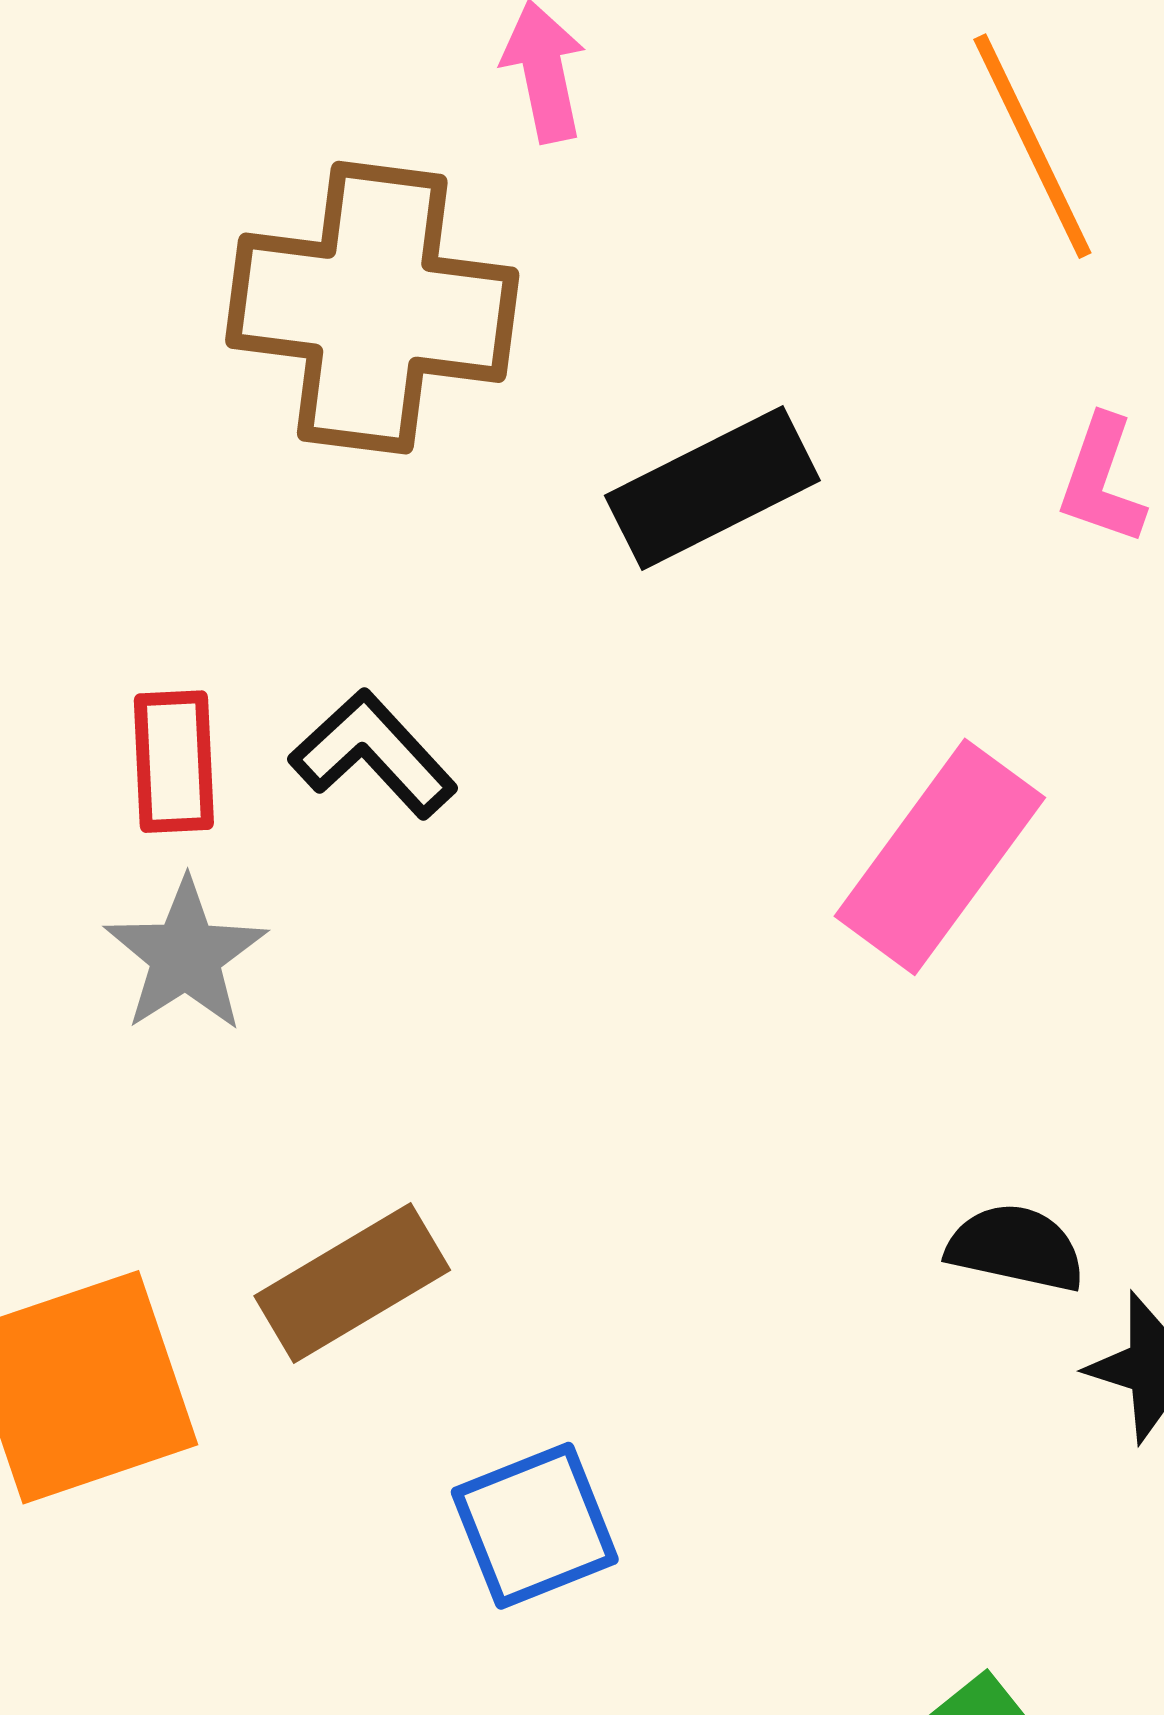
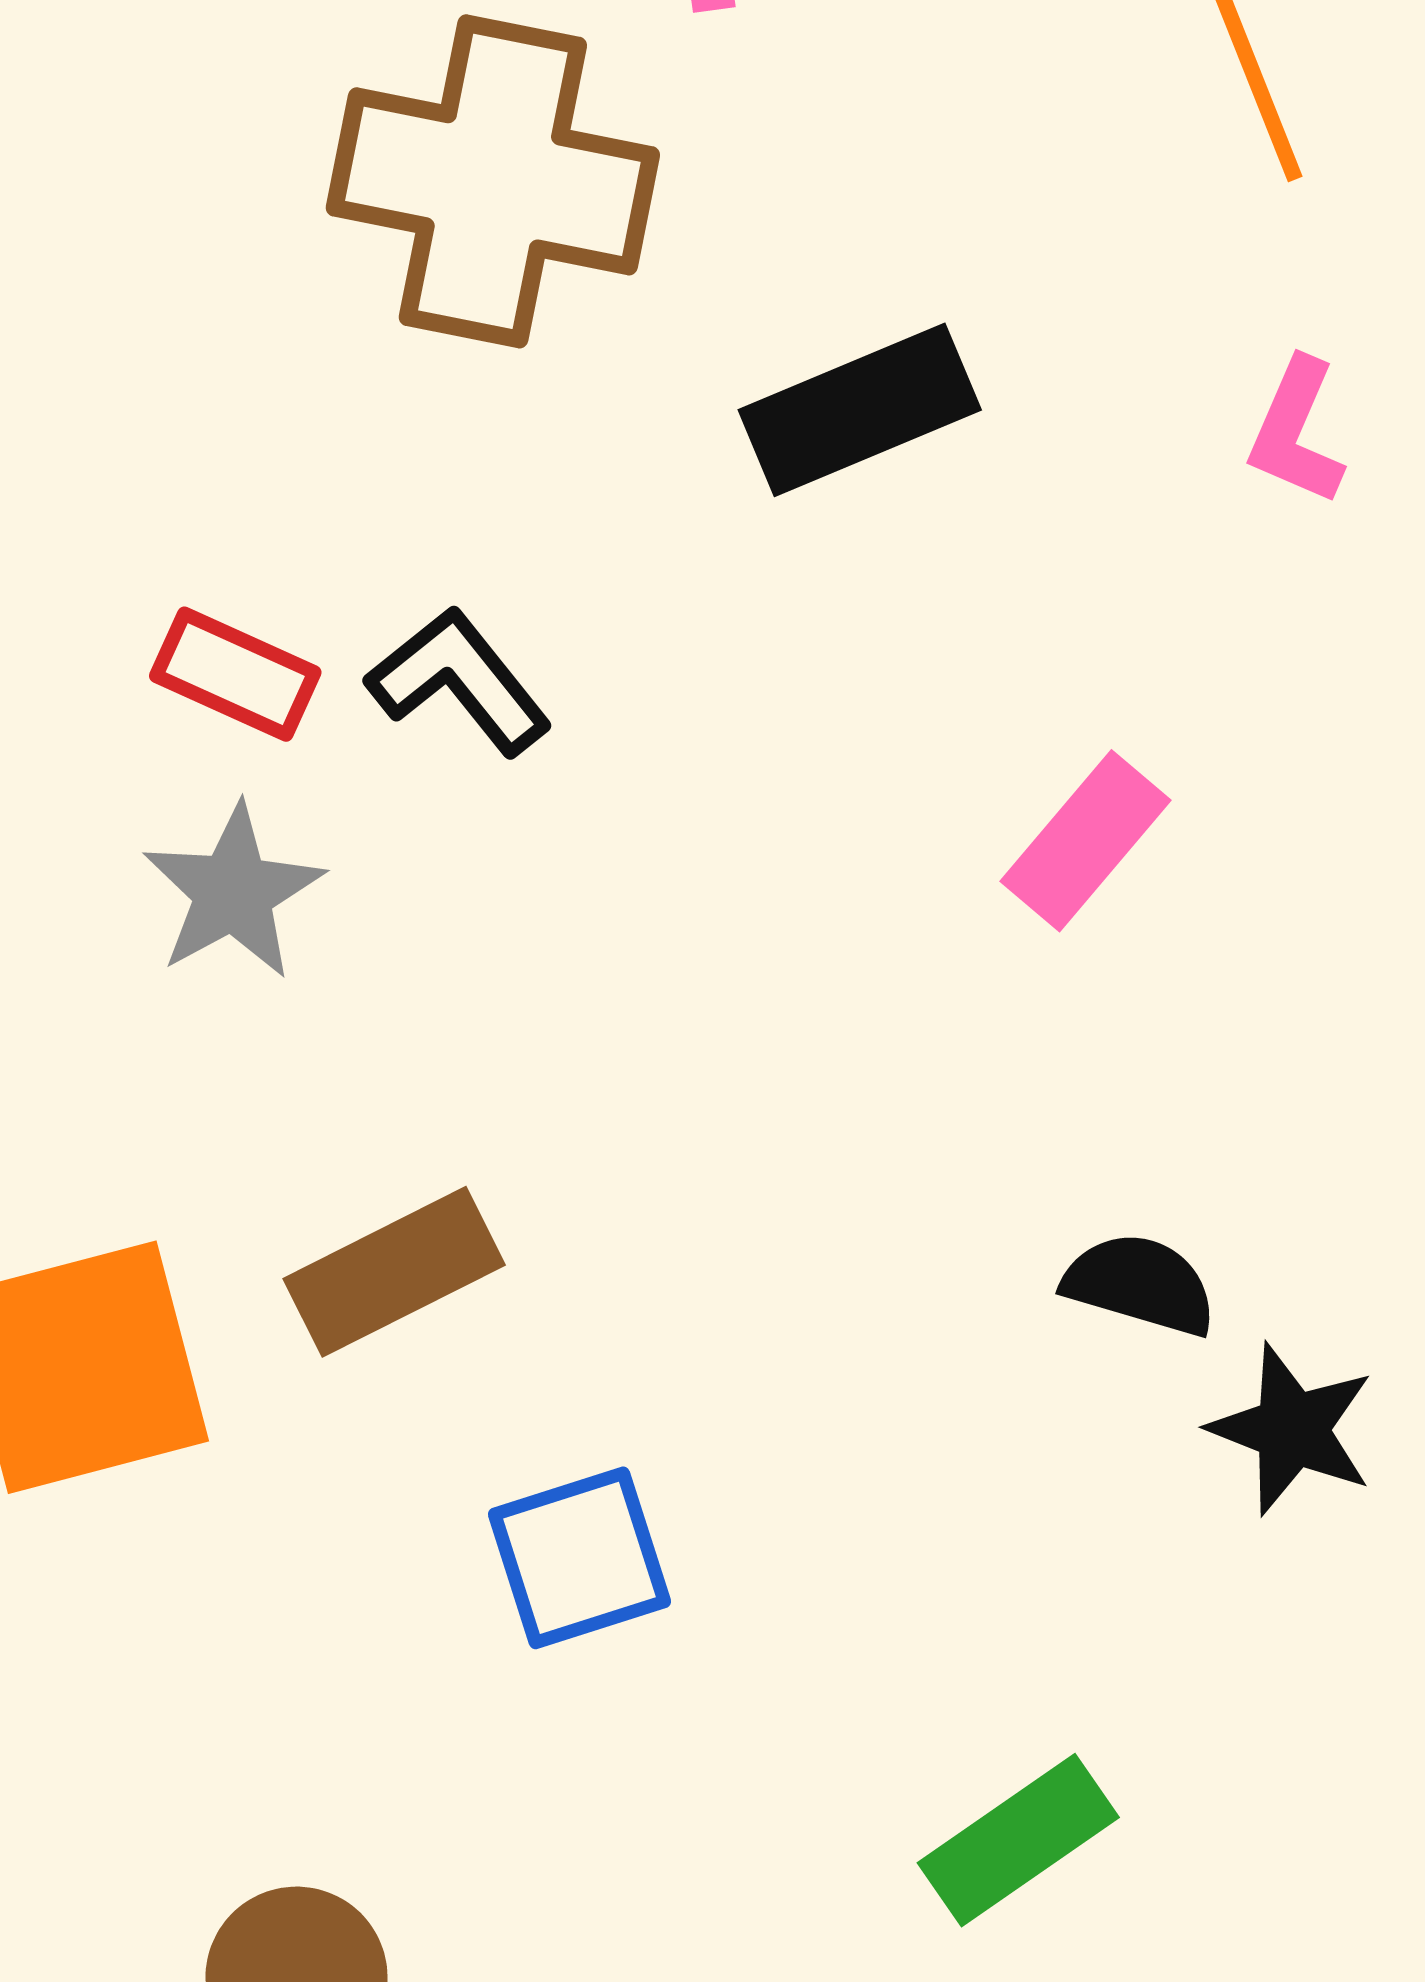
red rectangle: (174, 762) -> (235, 674), turned -67
pink rectangle: (940, 857) -> (1085, 841), size x0.7

